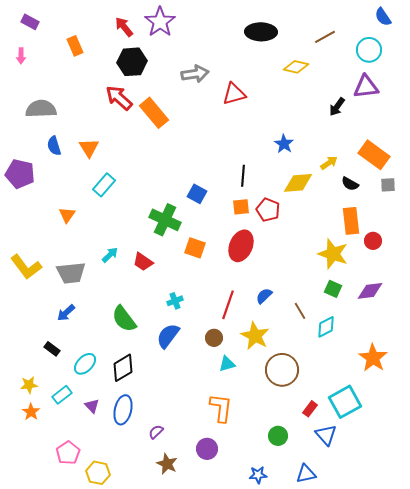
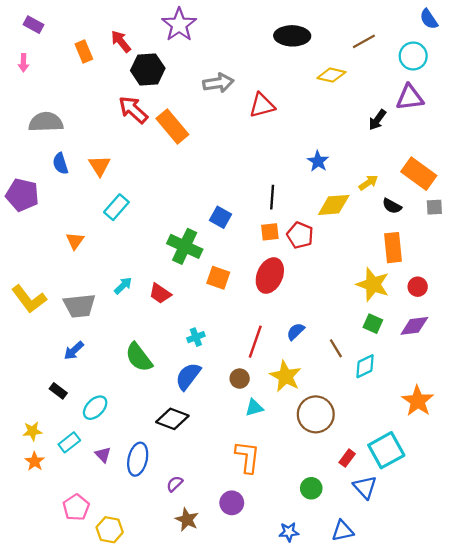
red arrow: (124, 27) -> (121, 41), moved
red circle: (373, 241) -> (418, 287), moved
black diamond: (123, 368) -> (172, 419), moved, turned 52

